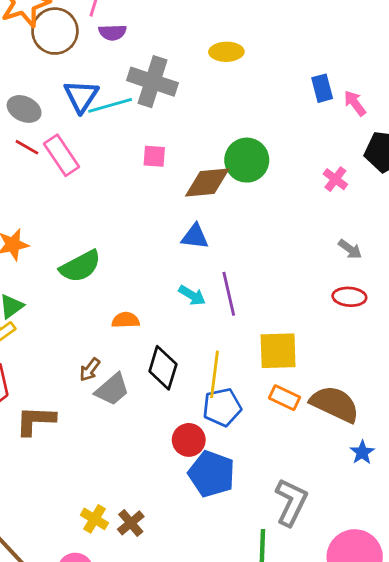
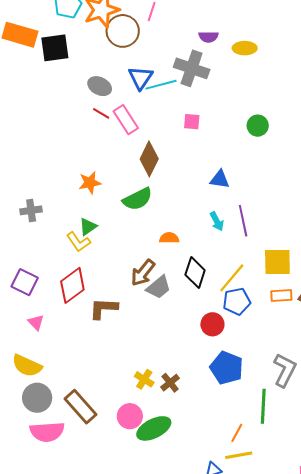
purple semicircle: (112, 32) -> (209, 37), moved
green circle: (247, 160) -> (258, 126), size x0.7
brown diamond: (207, 183) -> (149, 159), moved, turned -60
cyan arrow: (192, 295) -> (217, 221), turned 30
brown arrow: (90, 370) -> (143, 273), size x1.6
yellow line: (215, 374) -> (232, 278), turned 32
orange rectangle: (285, 398) -> (281, 295), turned -30
blue pentagon: (212, 474) -> (227, 368), moved

